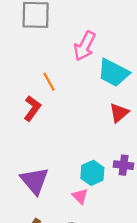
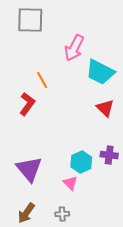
red triangle: (119, 113) -> (105, 108), turned -36

